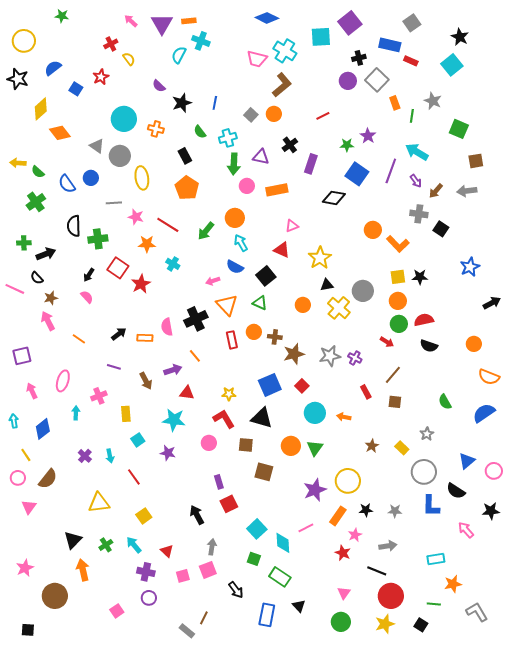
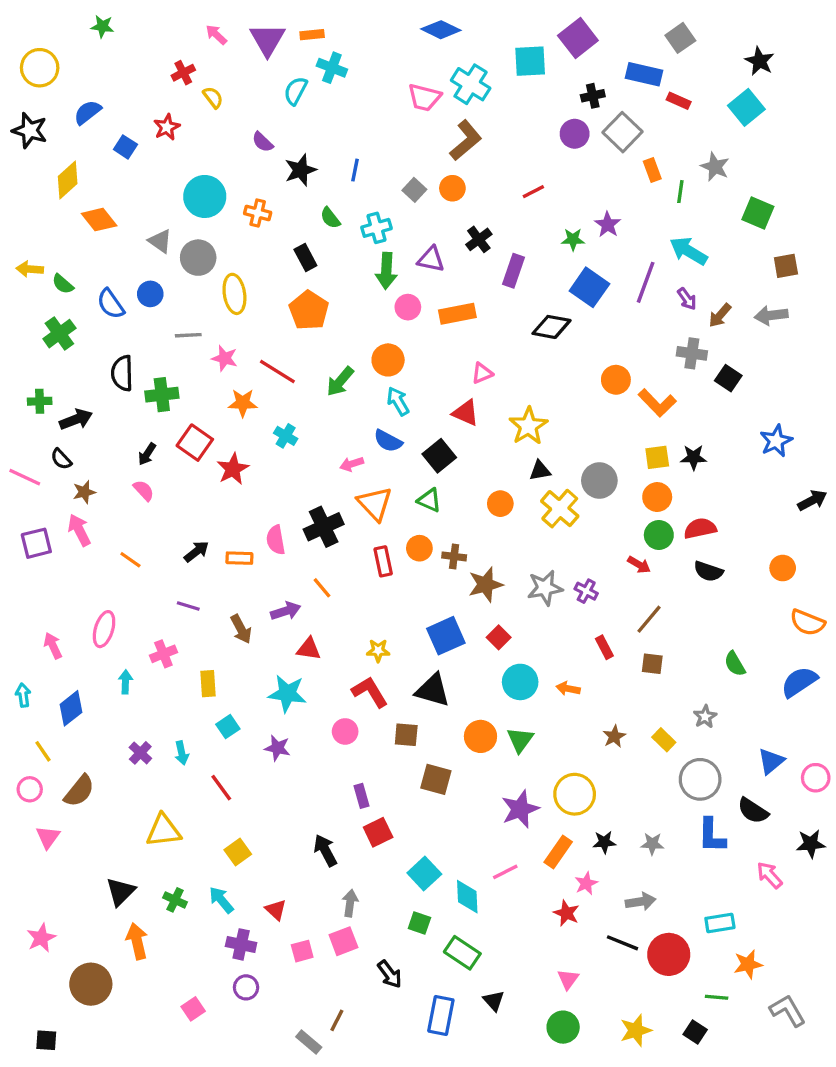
purple square: (22, 356) -> (36, 543), moved
green cross: (106, 545) -> (175, 900), turned -32
red circle: (391, 596) -> (669, 954), moved

